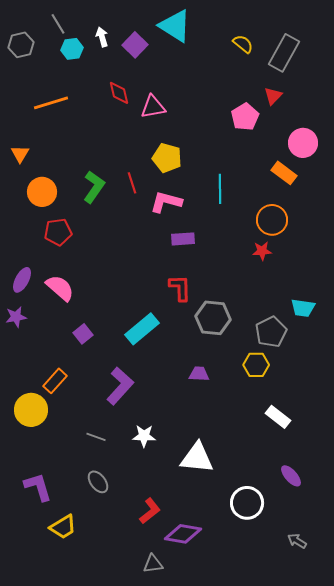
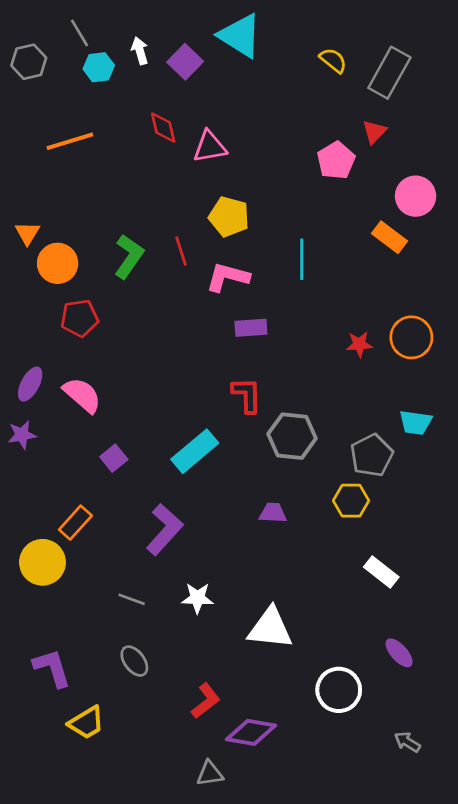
orange triangle: (20, 154) -> (27, 233), moved
orange circle: (272, 220) -> (411, 337), moved

